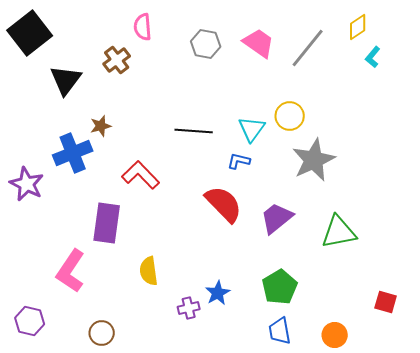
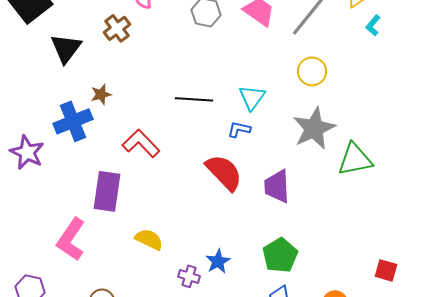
yellow circle: (290, 116) -> (312, 71), moved
purple trapezoid: (277, 218) -> (277, 186), turned -54
green triangle: (339, 232) -> (355, 159), moved
yellow semicircle: (149, 271) -> (149, 239), turned 124
purple cross: (189, 308) -> (189, 276), turned 30

